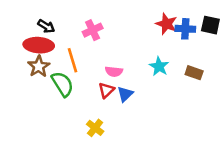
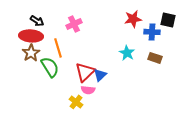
red star: (167, 24) -> (133, 19), turned -30
blue cross: (185, 29) -> (152, 32), moved
pink semicircle: (114, 71) -> (88, 90), moved
red triangle: (106, 90) -> (85, 72), size x1.5

